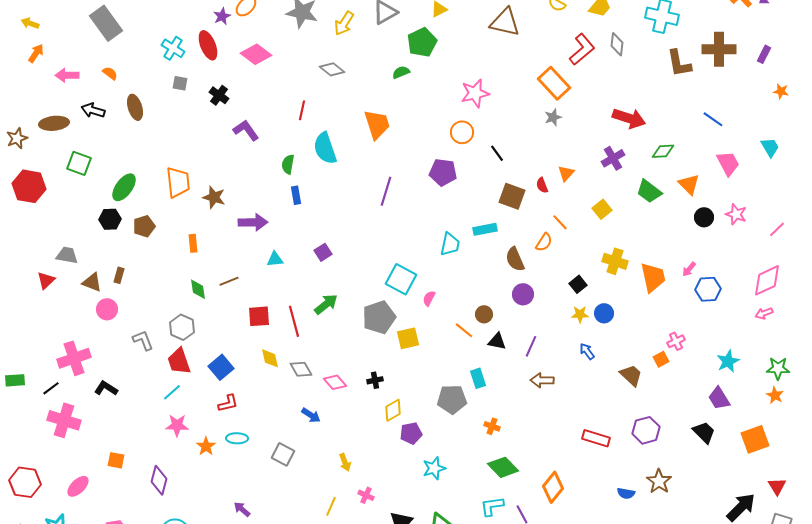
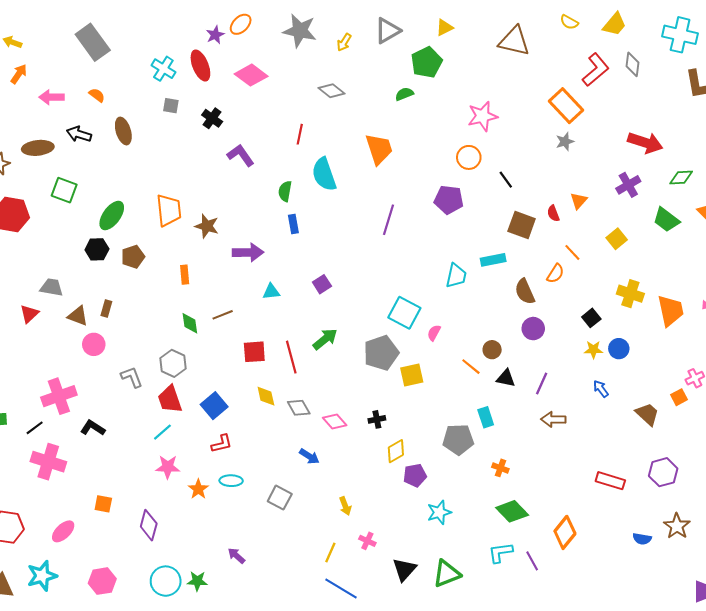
yellow arrow: (344, 23) -> (344, 42), size x0.7

